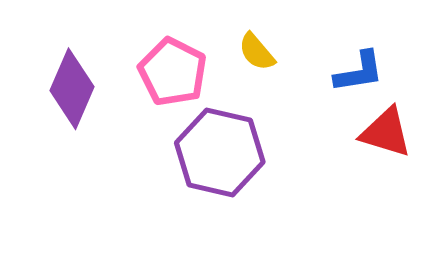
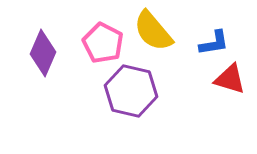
yellow semicircle: (257, 52) -> (153, 31), size x1.8

